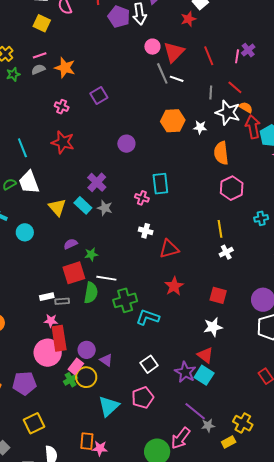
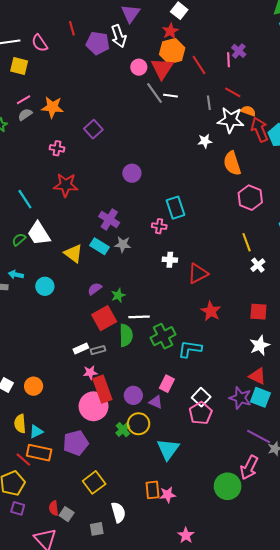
orange hexagon: (173, 121) -> (172, 51), moved
pink rectangle: (76, 366) -> (167, 384), moved
pink pentagon: (143, 398) -> (201, 413), moved

